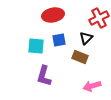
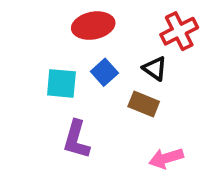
black triangle: (86, 38) -> (155, 69), turned -40
blue square: (59, 40) -> (104, 72), turned -32

